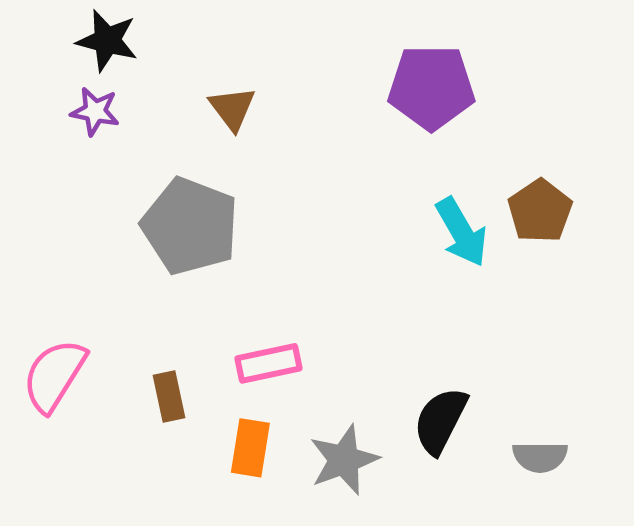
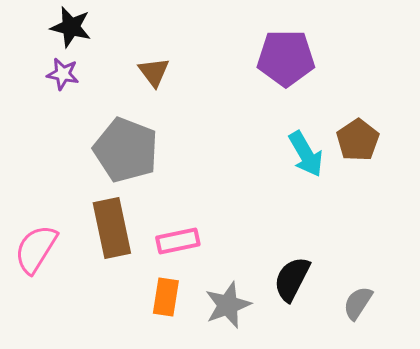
brown rectangle: (169, 396) -> (112, 228), moved, size x1.8
gray semicircle: (540, 457) -> (358, 303), turned 123

